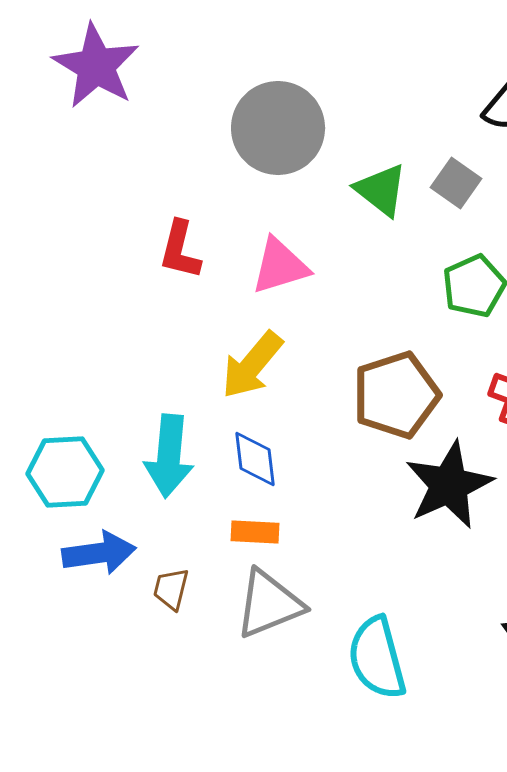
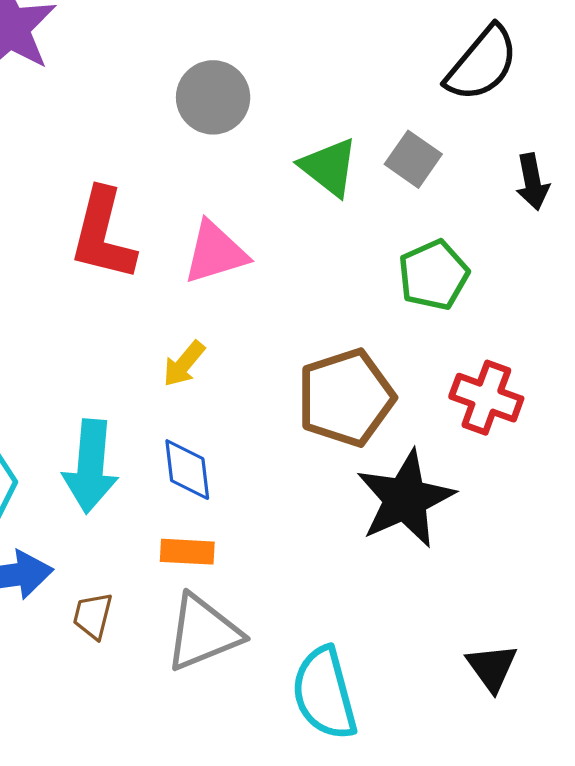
gray circle: (278, 128) -> (213, 97), size x0.7
red L-shape: (180, 250) -> (103, 235), size x1.4
yellow arrow: (252, 365) -> (184, 364), size x0.6

